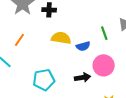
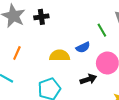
yellow semicircle: (61, 38) -> (59, 56), moved

